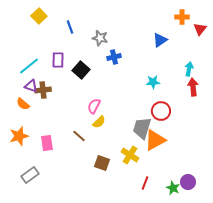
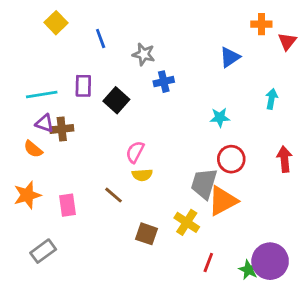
cyan line: (29, 66) -> (42, 95), turned 30
red arrow: (193, 87) -> (284, 159), moved
yellow semicircle: (99, 122) -> (142, 175), turned 40
purple circle: (188, 182) -> (270, 261), size x1.6

